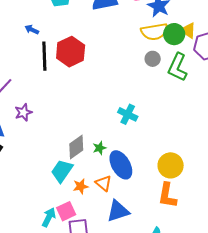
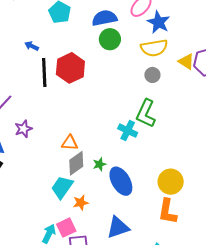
yellow triangle: (188, 30) -> (186, 62), moved
green circle: (174, 34) -> (110, 39), moved
green L-shape: (178, 67) -> (146, 113), moved
orange triangle: (103, 183) -> (70, 143), moved, turned -36

